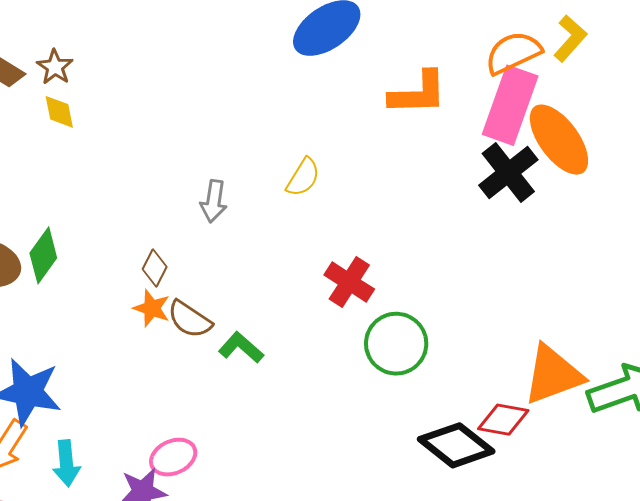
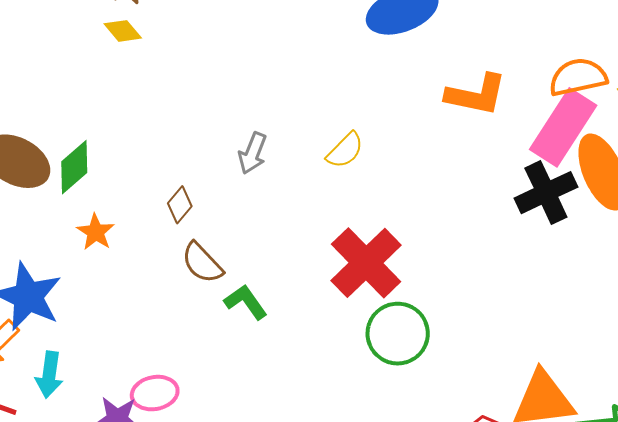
yellow diamond: (59, 112) -> (123, 31), turned -42
red cross: (349, 282) -> (366, 263), size x1.5
orange star: (152, 308) -> (96, 232), moved

